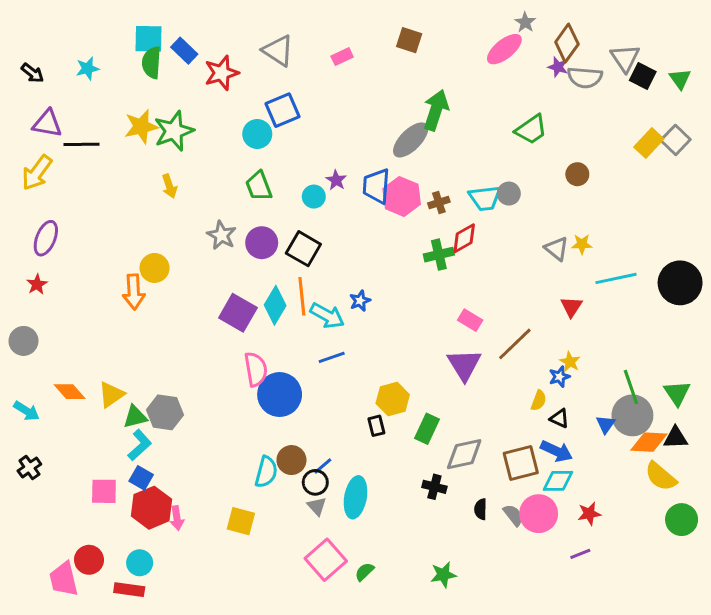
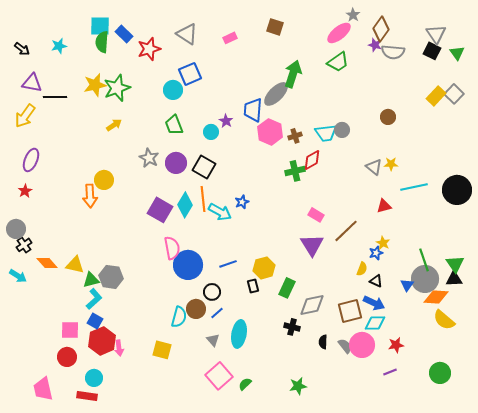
gray triangle: (625, 58) -> (436, 34), moved
green trapezoid: (531, 130) -> (338, 62), moved
yellow arrow: (169, 186) -> (114, 125), turned -105
blue trapezoid: (376, 186) -> (253, 110), moved
red triangle: (571, 307) -> (384, 206), turned 42
blue line: (332, 357) -> (228, 264), moved
yellow triangle: (111, 395) -> (75, 265), turned 48
black triangle: (676, 438) -> (454, 279), moved
black cross: (29, 467) -> (24, 245), moved
black circle: (315, 482) -> (212, 292), moved
green circle: (682, 520) -> (440, 373), moved
red circle: (89, 560) -> (67, 357), moved

